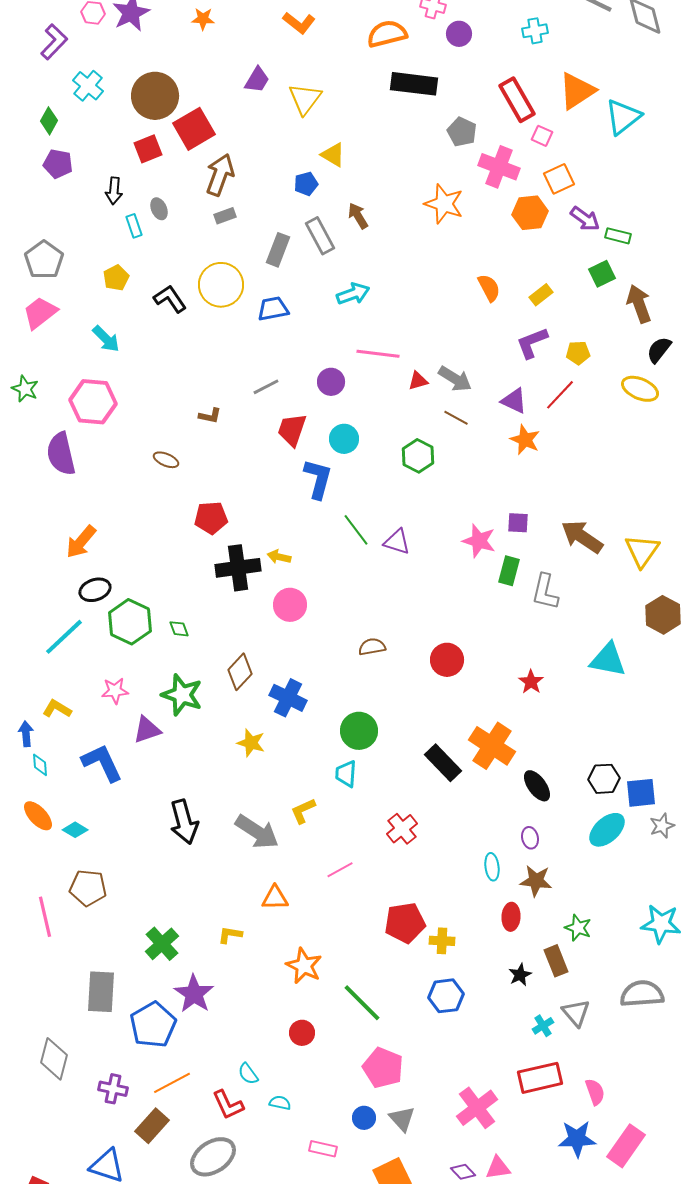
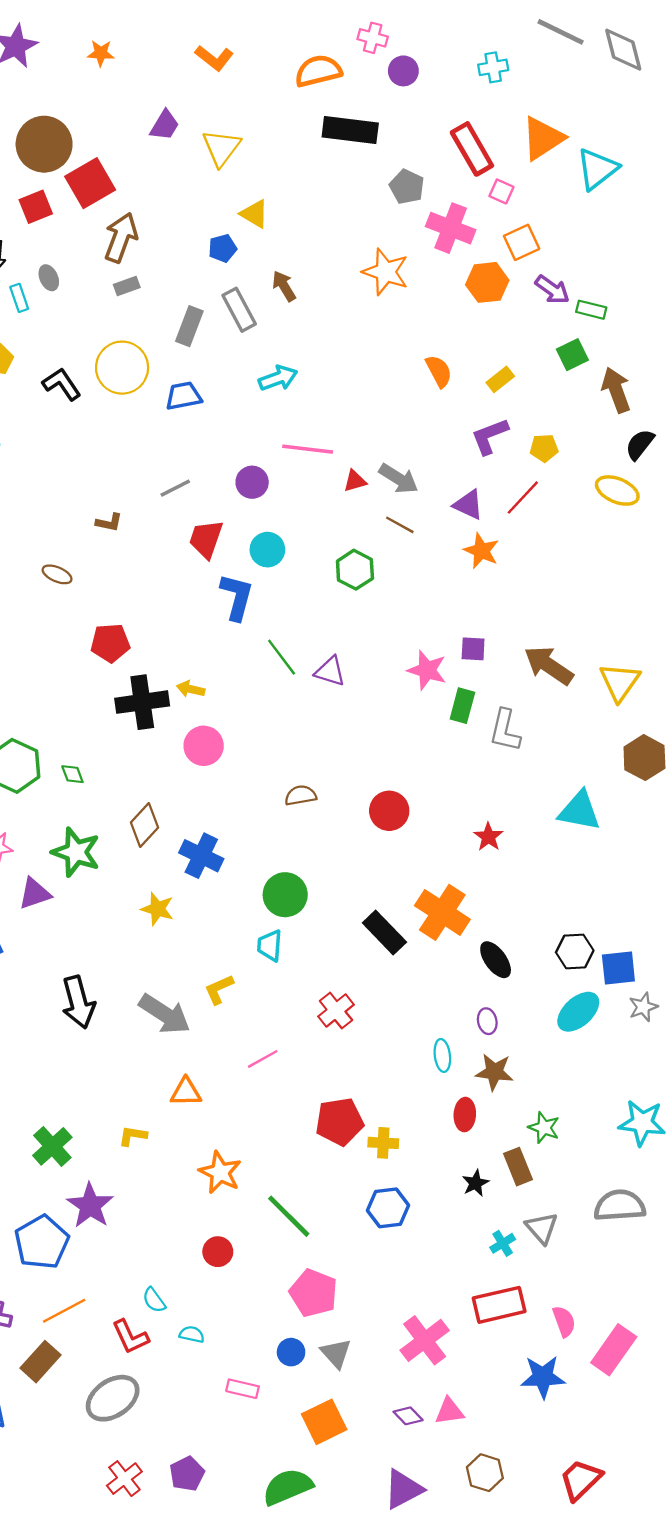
pink rectangle: (626, 1146) -> (614, 1350), moved

